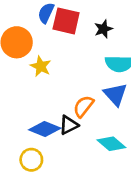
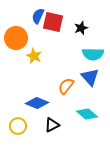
black triangle: (69, 125) -> (52, 125), moved
yellow circle: (31, 160) -> (18, 126), moved

